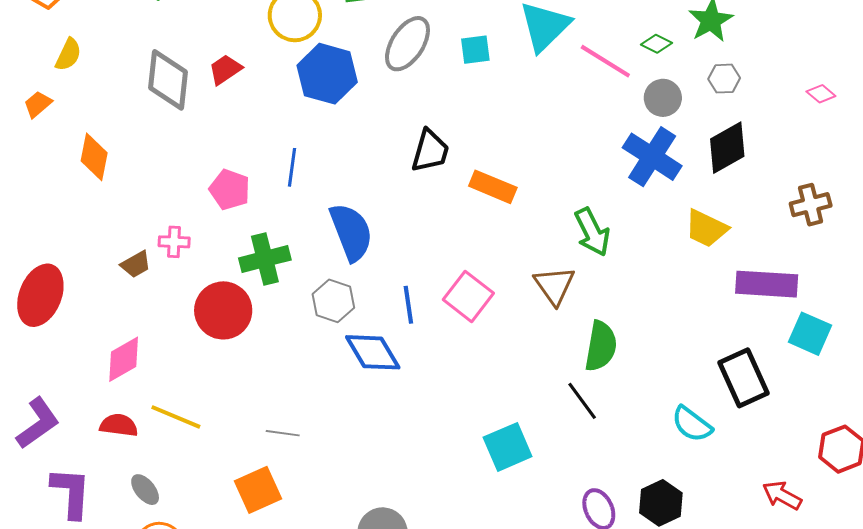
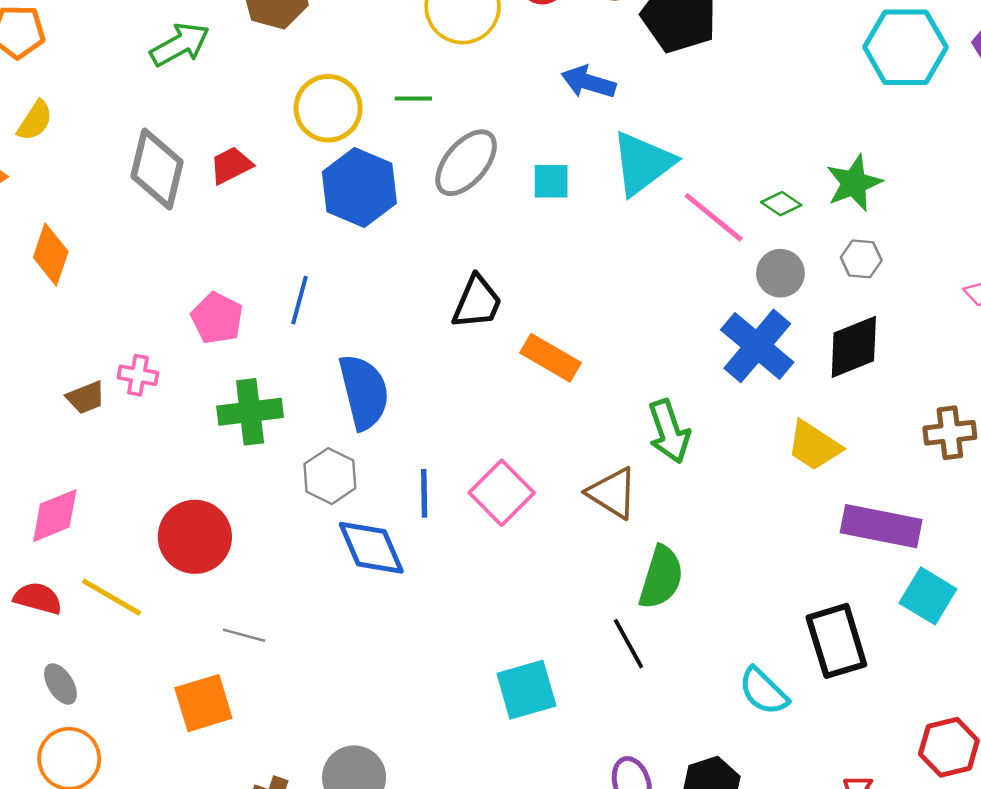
brown triangle: (555, 286) -> (612, 493), turned -30
red circle: (223, 310) -> (195, 537), moved

